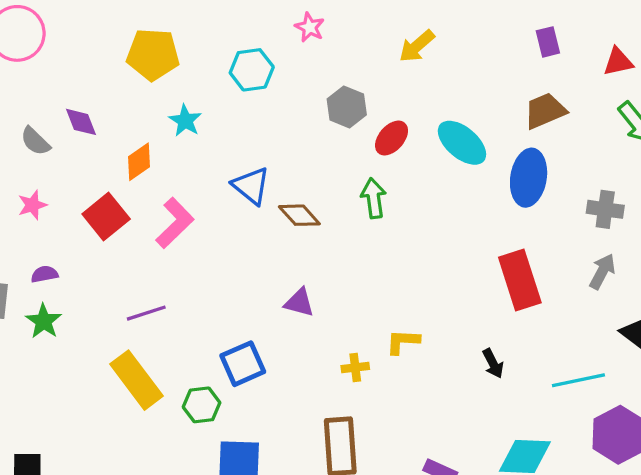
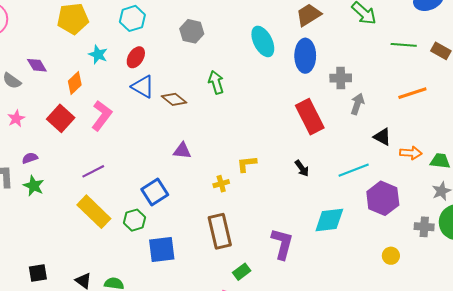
red ellipse: (392, 138) -> (136, 57), moved
cyan ellipse: (462, 143) -> (263, 41), turned 32
gray cross: (605, 209) -> (341, 78), moved

